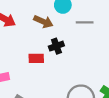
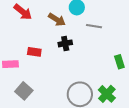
red rectangle: (36, 58) -> (34, 52), moved

